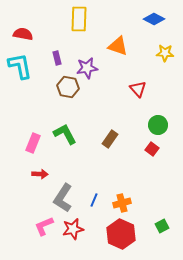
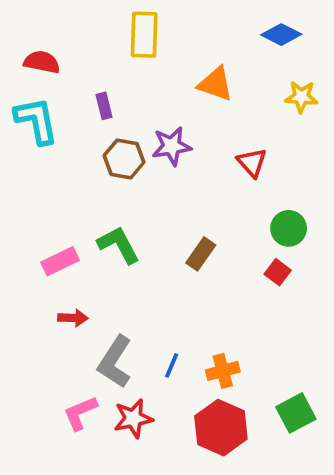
purple star: (87, 68) -> (172, 146), moved
pink rectangle: (33, 143) -> (60, 261), turned 42
green square: (162, 226) -> (296, 413), size x1.5

